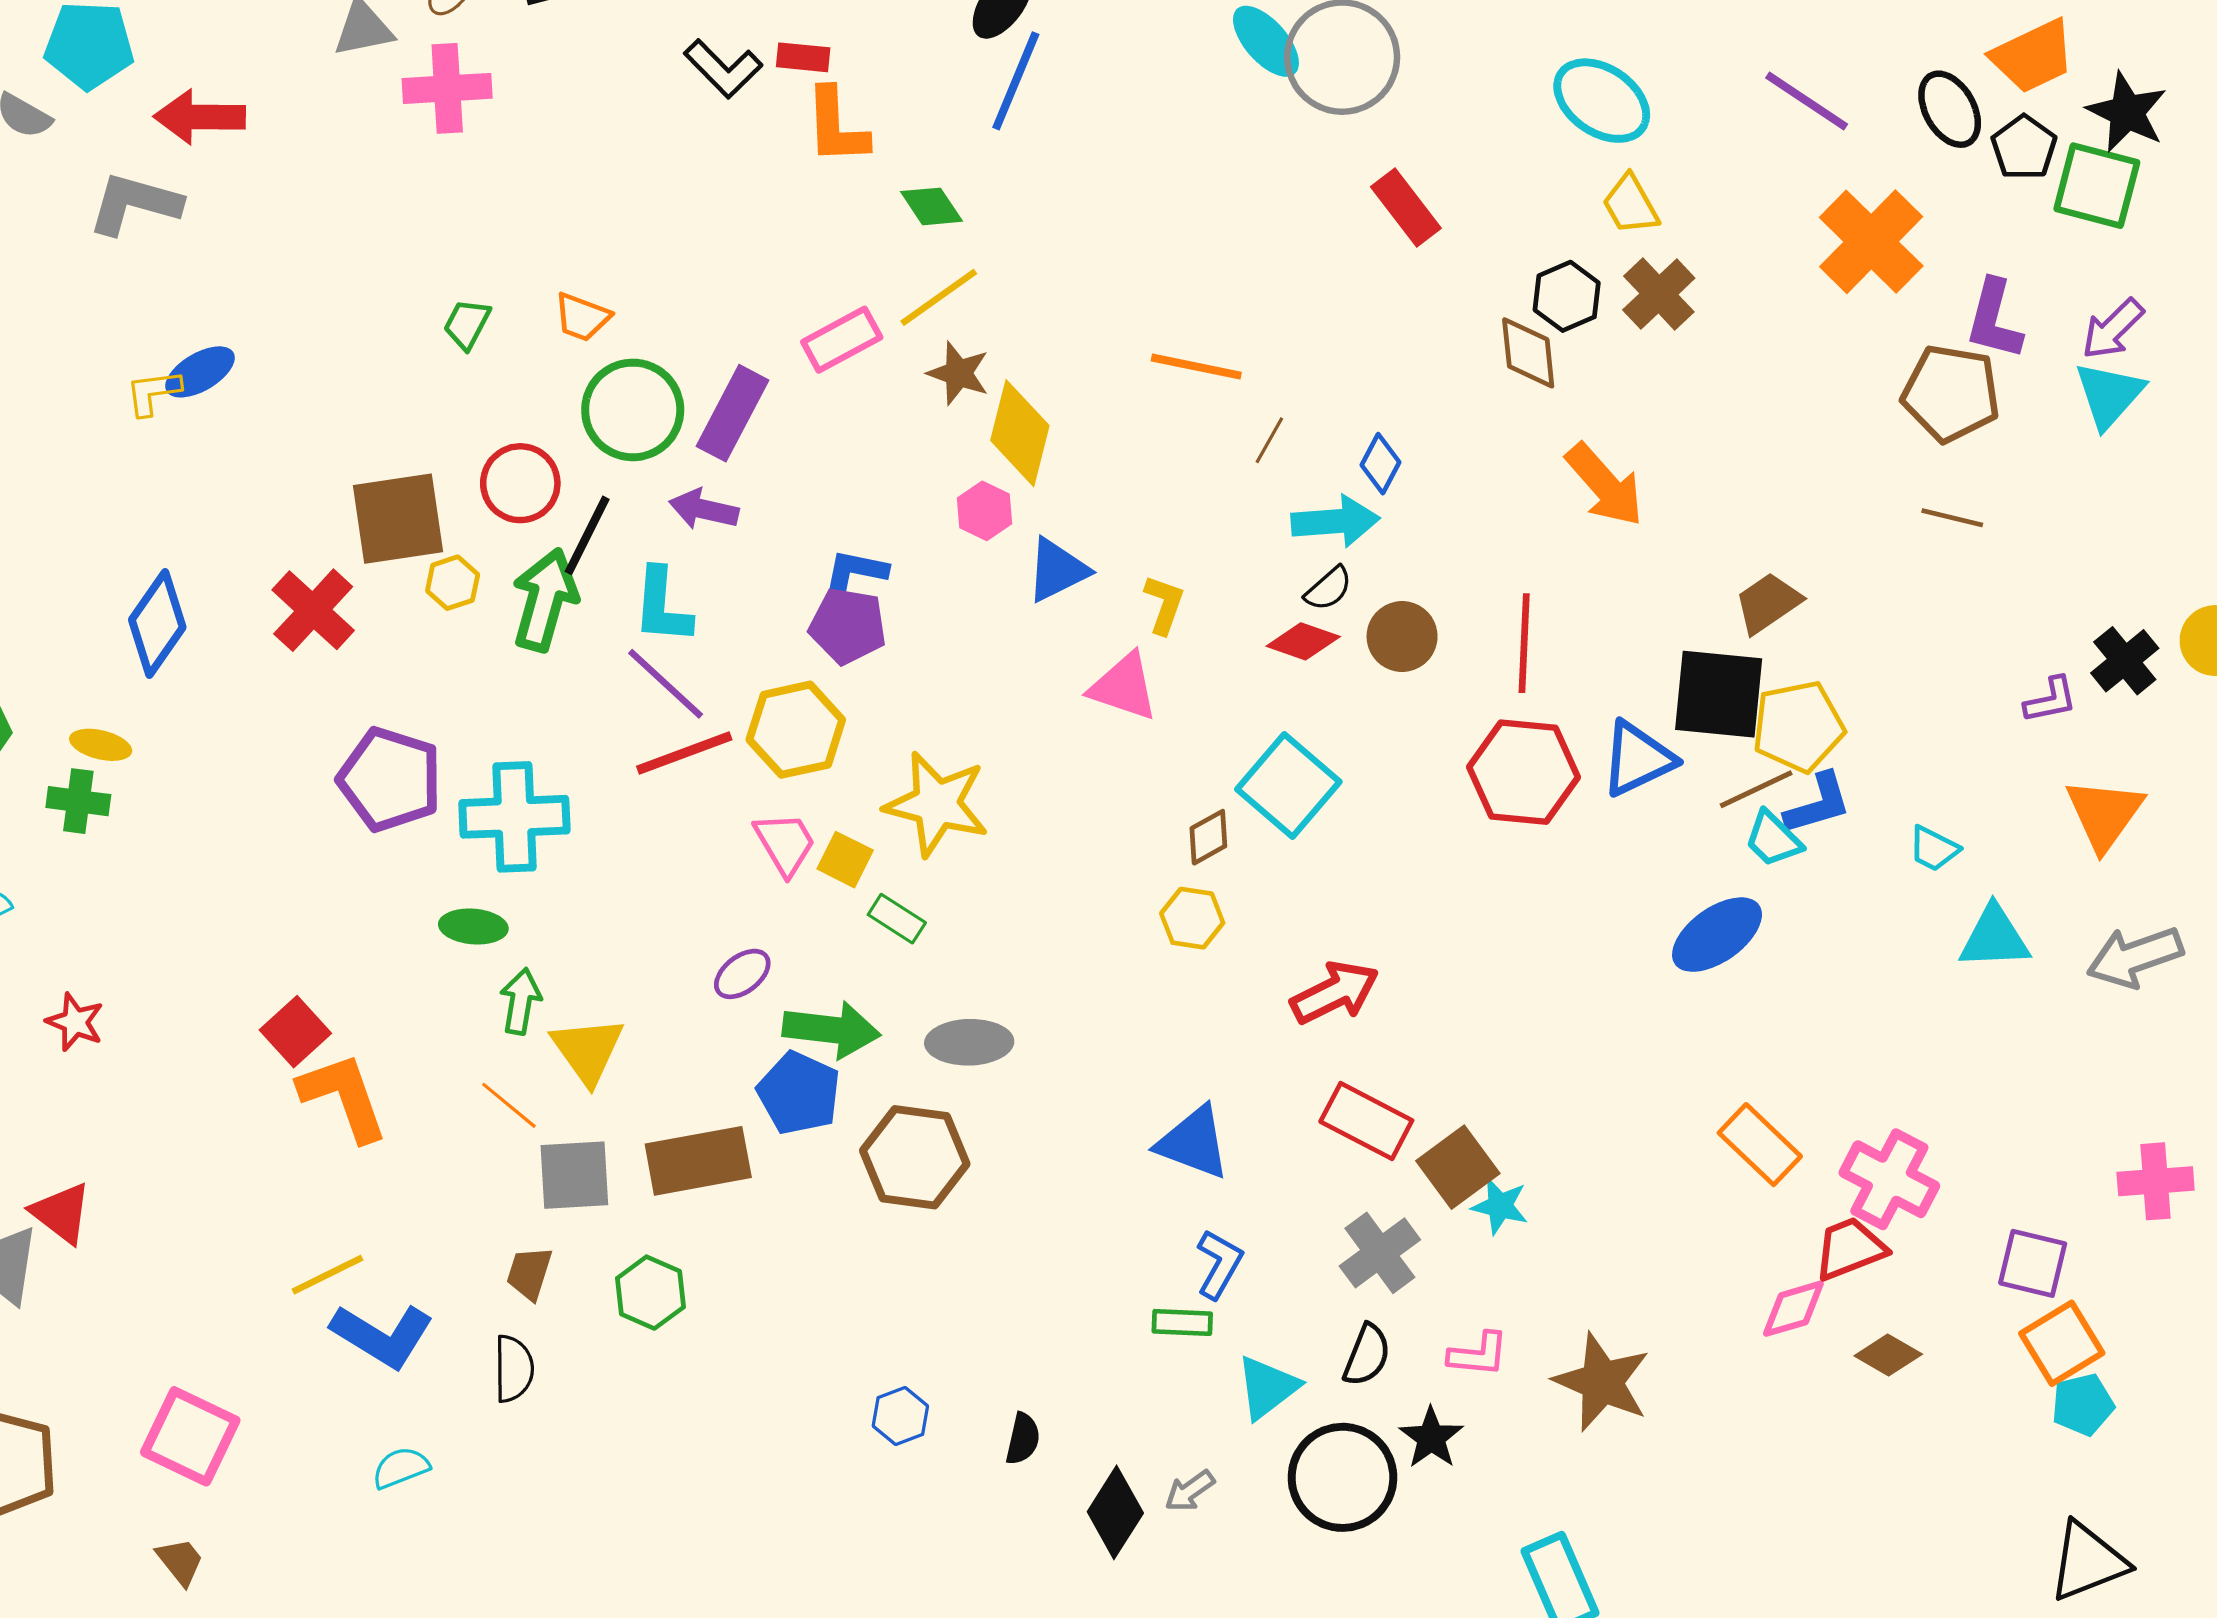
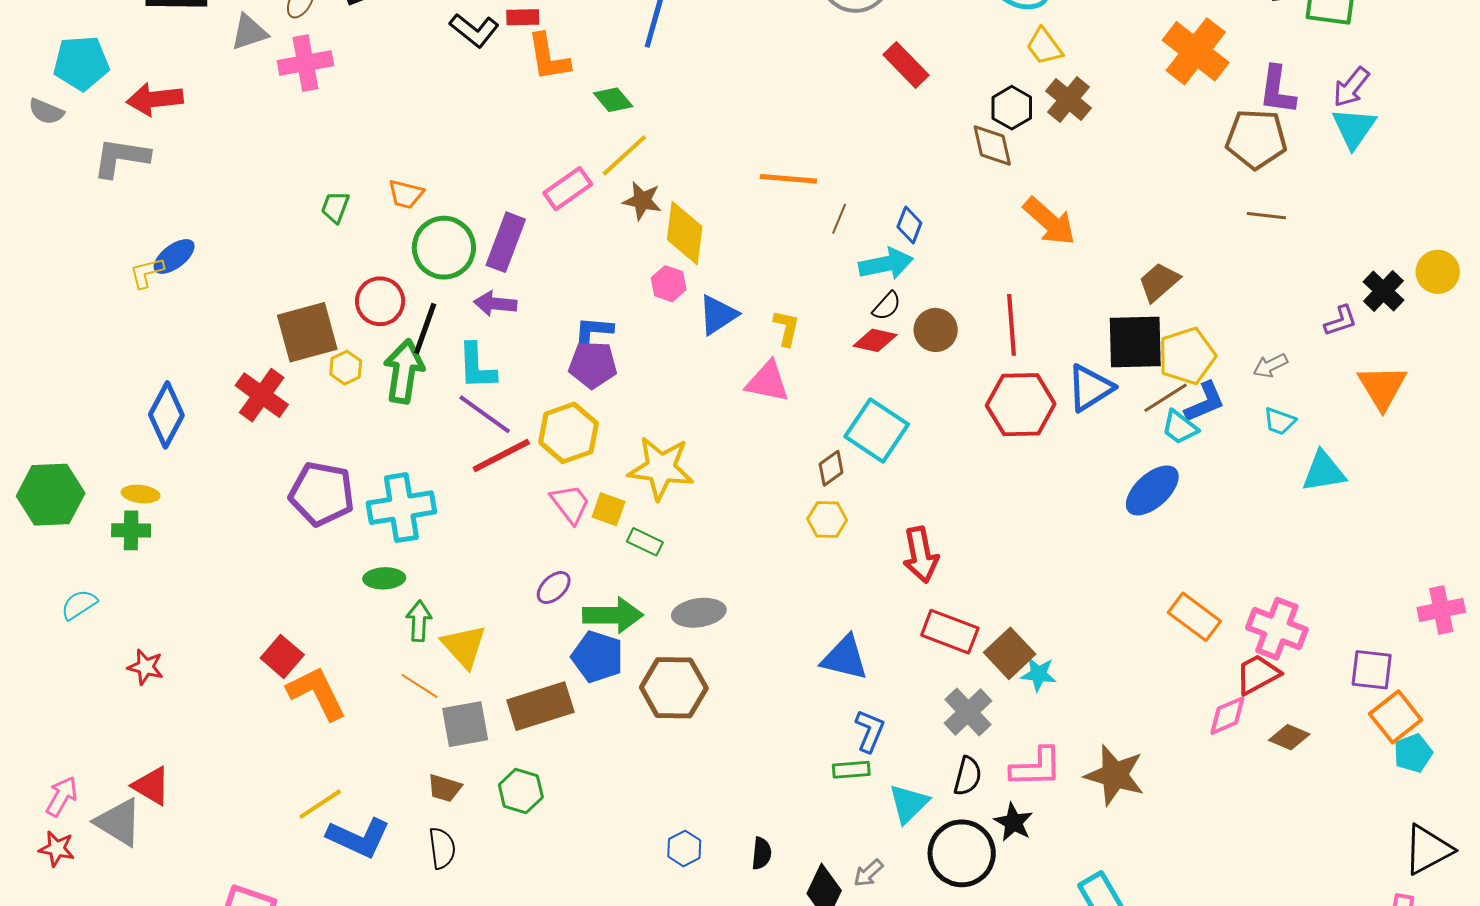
gray arrow: (2135, 957) -> (1270, 366), moved, size x0.6
red arrow: (1335, 993) -> (921, 555), turned 112
brown trapezoid: (529, 1273) -> (445, 788), turned -84
pink L-shape: (1478, 1354) -> (1036, 767), size x1.4

